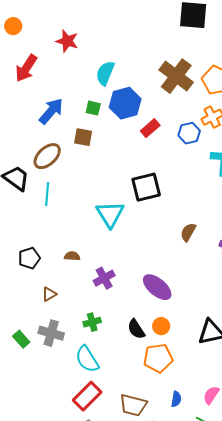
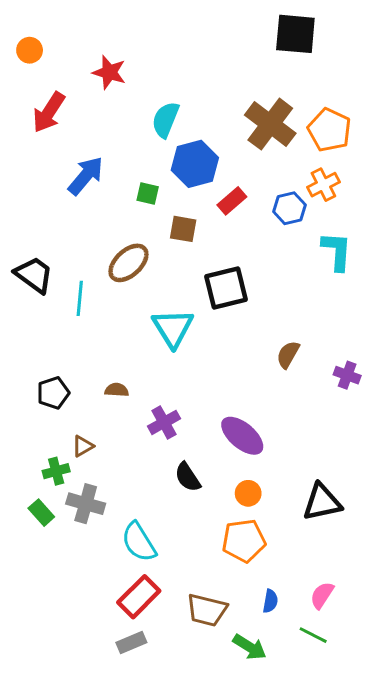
green square: (93, 108) -> (148, 193), moved
brown square: (83, 137) -> (183, 229), moved
brown ellipse: (47, 156) -> (128, 263), moved
green cross: (92, 322) -> (56, 471), moved
black semicircle: (136, 329) -> (188, 477), moved

